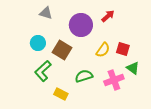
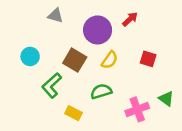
cyan circle: (38, 43) -> (30, 56), moved
yellow semicircle: (103, 50) -> (110, 60), moved
green triangle: (133, 68) -> (166, 99), moved
pink cross: (114, 80) -> (137, 109), moved

